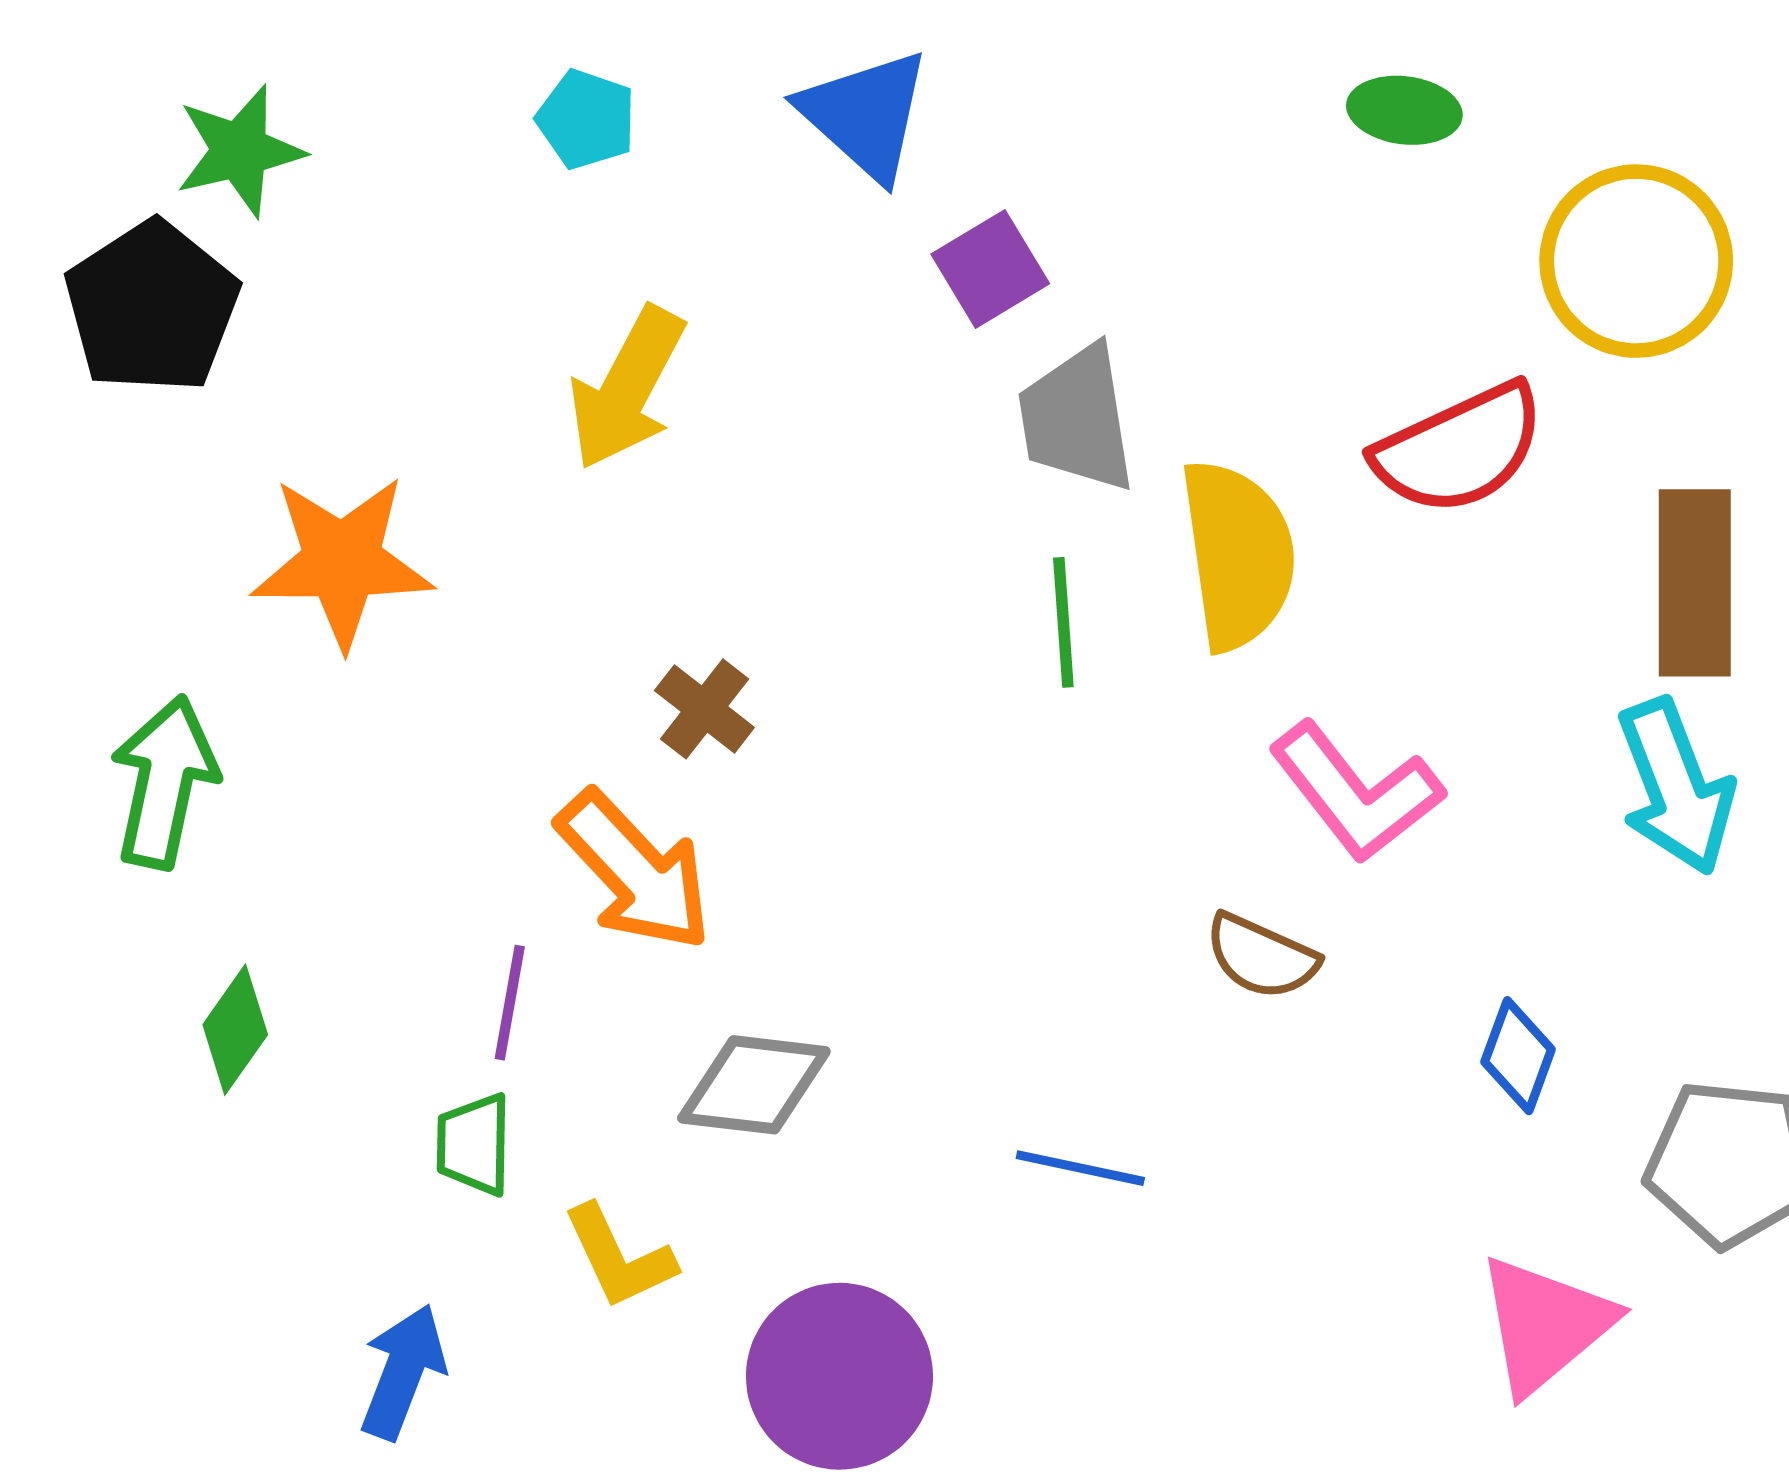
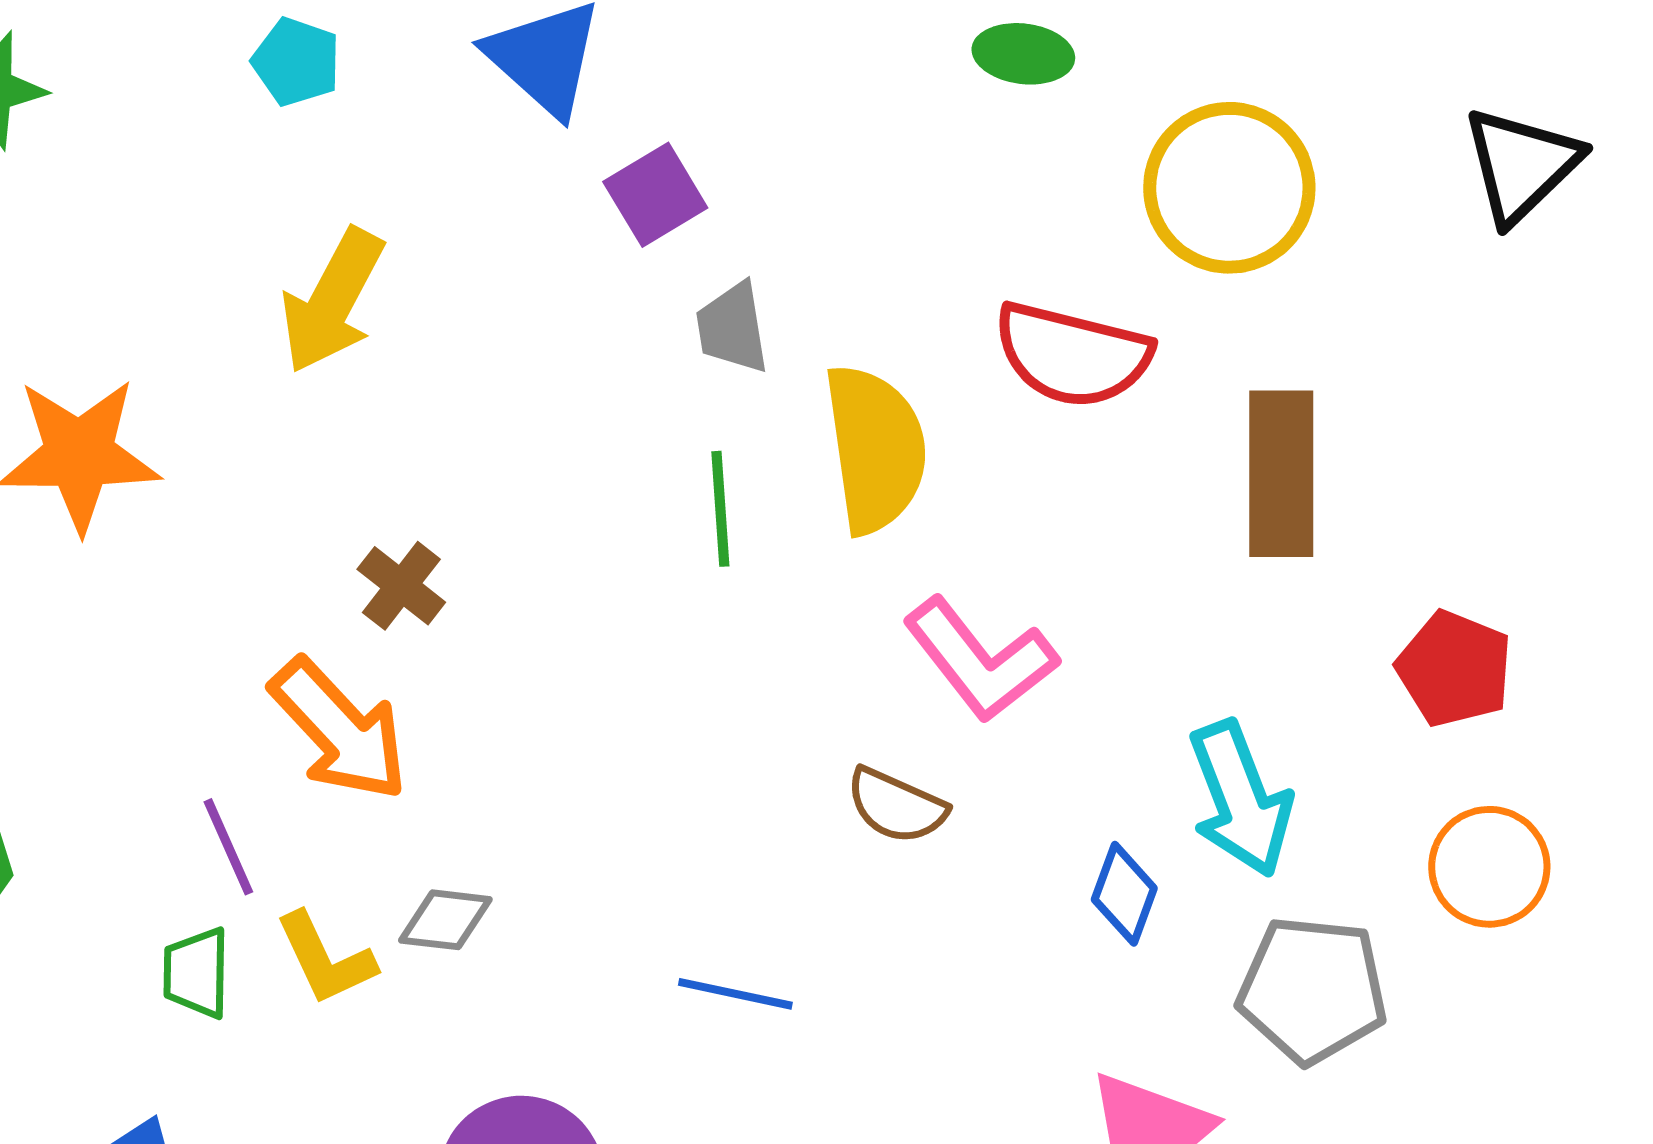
gray trapezoid: (1077, 419) -> (732, 328), size x0.7
red semicircle: (1460, 449) -> (1072, 355), turned 39
cyan arrow: (1676, 787) -> (1240, 799), moved
purple line: (510, 1003) -> (228, 847), turned -34
gray diamond: (754, 1085) -> (445, 920), size x0.7
yellow L-shape: (619, 1257) -> (325, 959), moved

